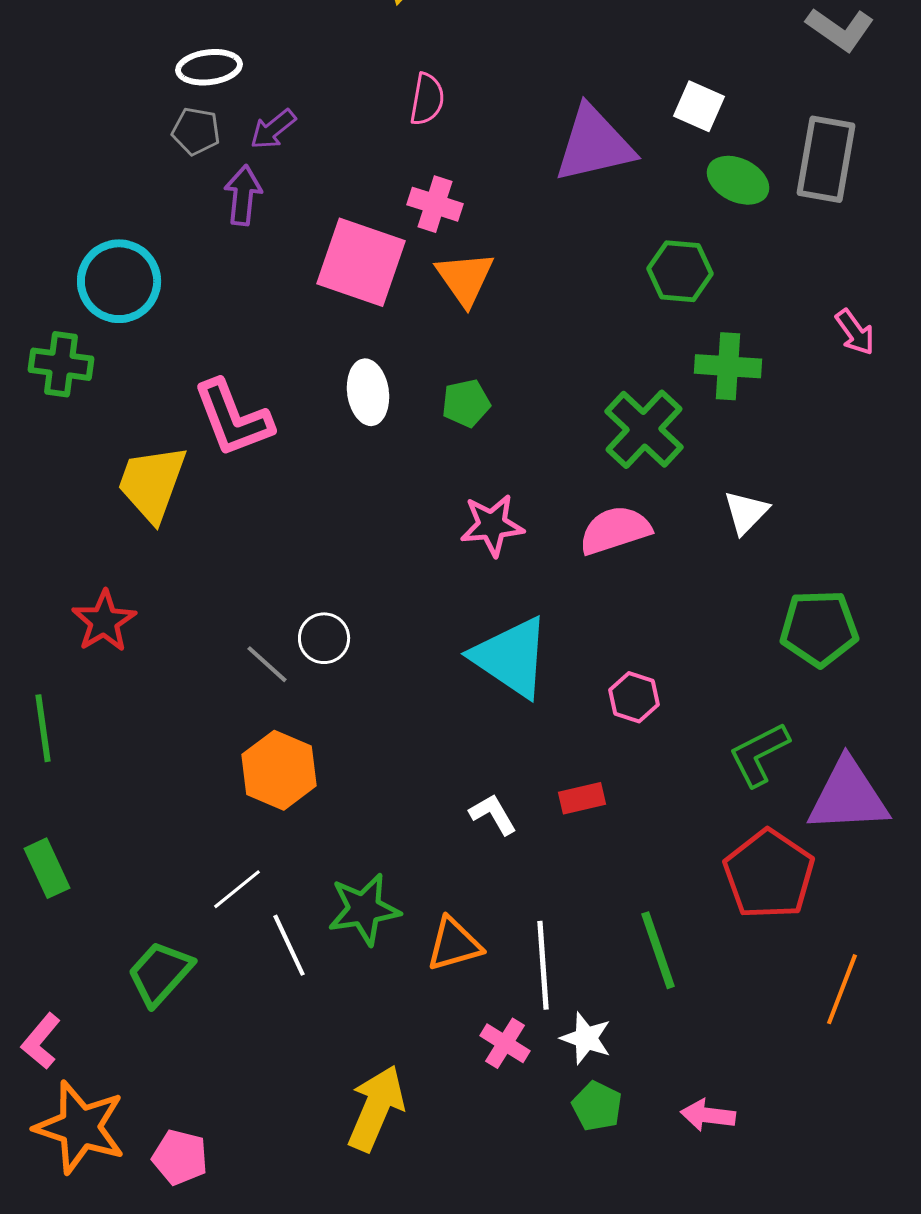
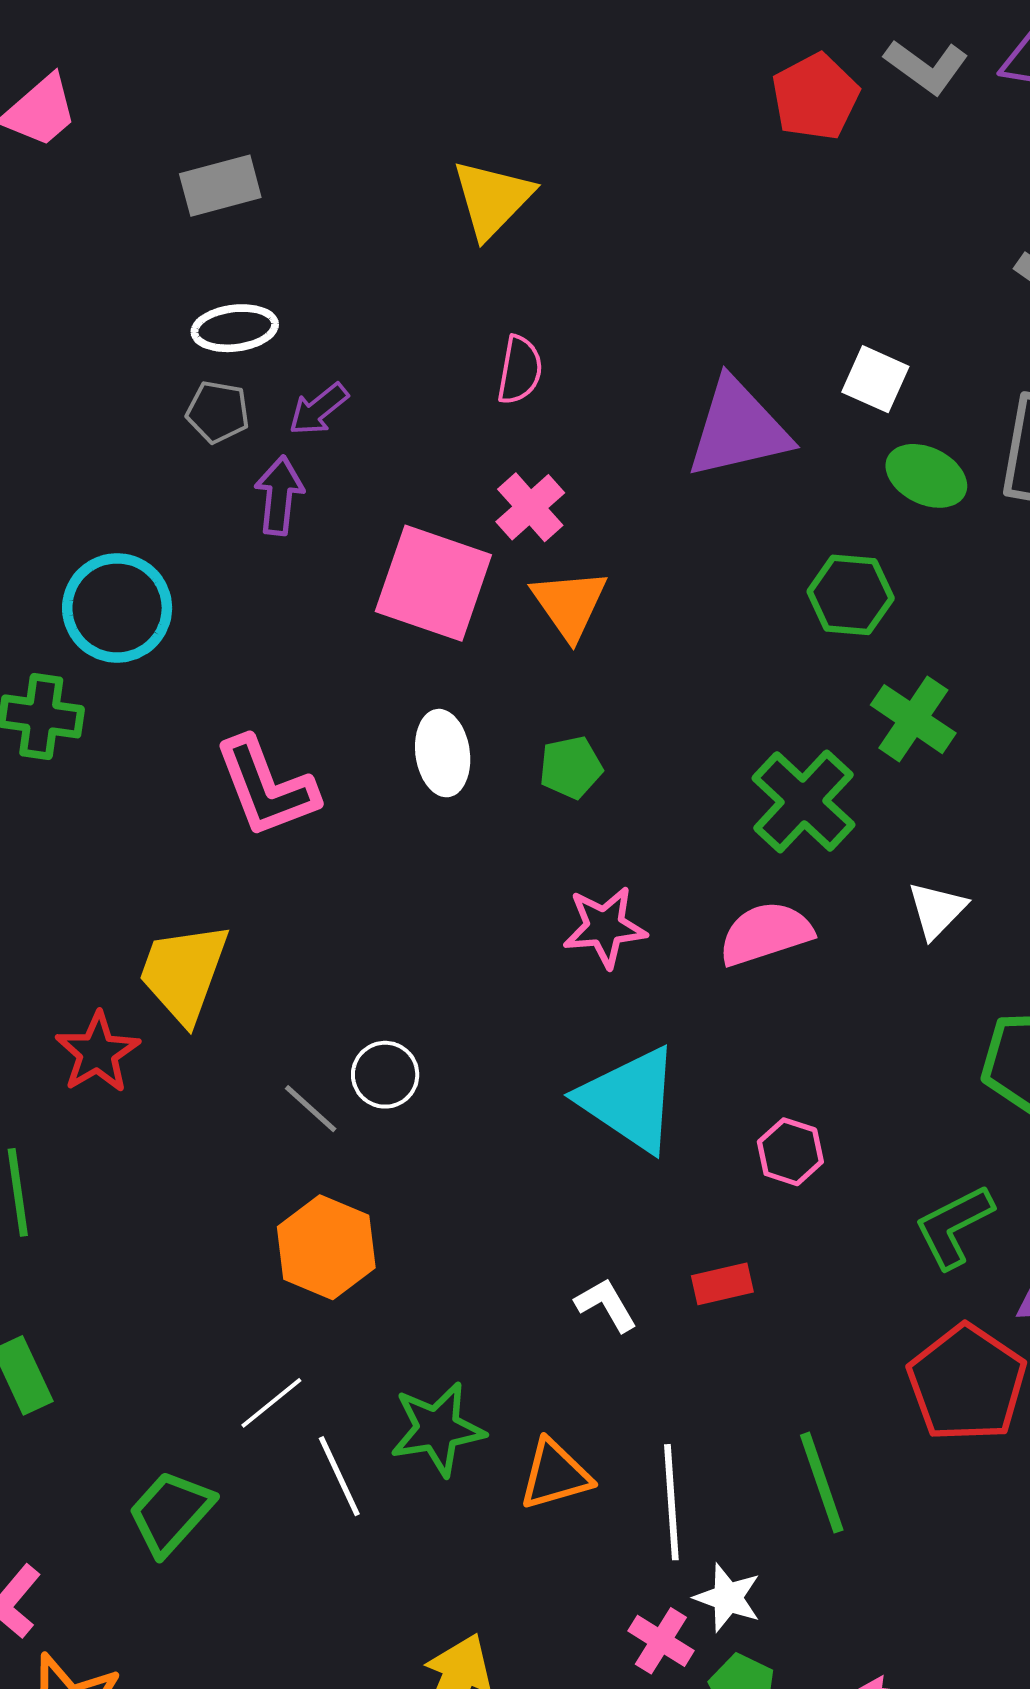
pink cross: (435, 204) -> (530, 507), turned 30
green cross: (728, 366) -> (913, 719), turned 30
yellow trapezoid: (152, 483) -> (184, 973), moved
pink cross: (505, 1043) -> (661, 1641), moved

